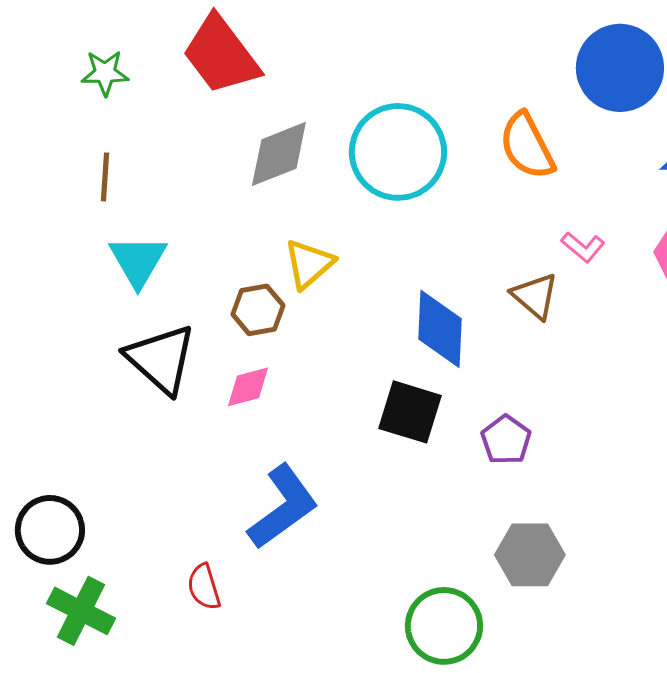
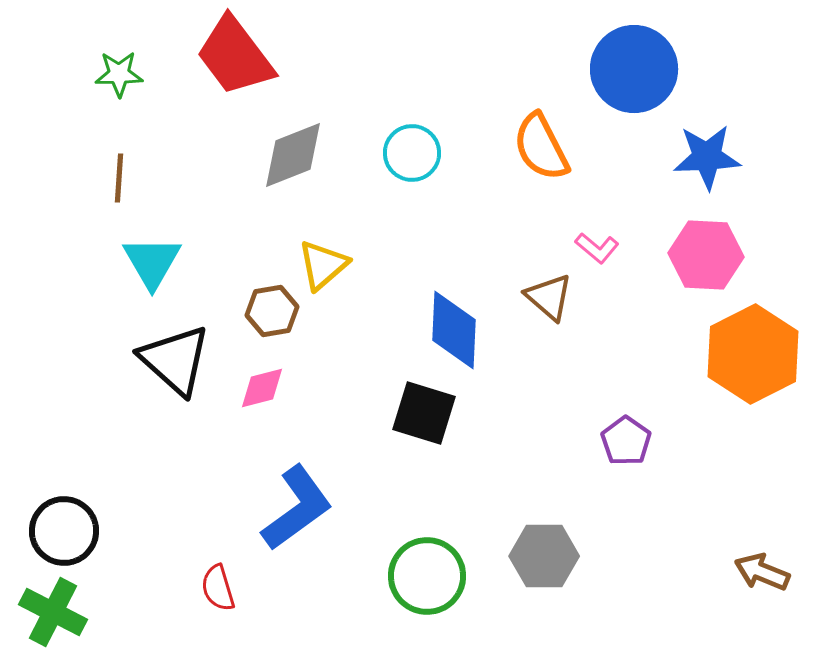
cyan circle: (398, 152) -> (412, 153), size x0.6
purple pentagon: (506, 440) -> (626, 441), moved
green cross: (81, 611) -> (53, 612), moved
green circle: (444, 626) -> (427, 576), moved

